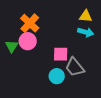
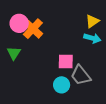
yellow triangle: (86, 16) -> (92, 21), turned -40
pink circle: (28, 41) -> (19, 23), moved

